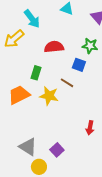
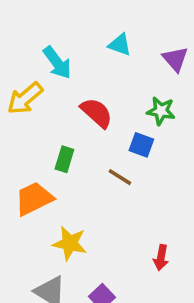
red semicircle: (54, 47) -> (97, 113), turned 48
yellow star: (49, 96) -> (70, 243), moved

